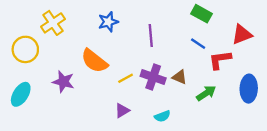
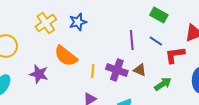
yellow cross: (53, 23) -> (46, 23), moved
purple line: (151, 36) -> (132, 40), moved
yellow line: (126, 78) -> (93, 71), turned -56

